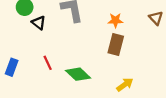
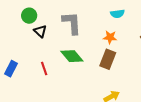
green diamond: (78, 74) -> (72, 56), moved

